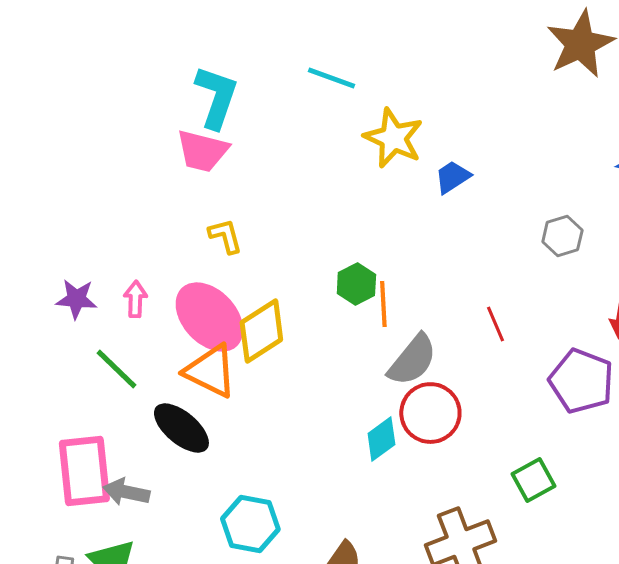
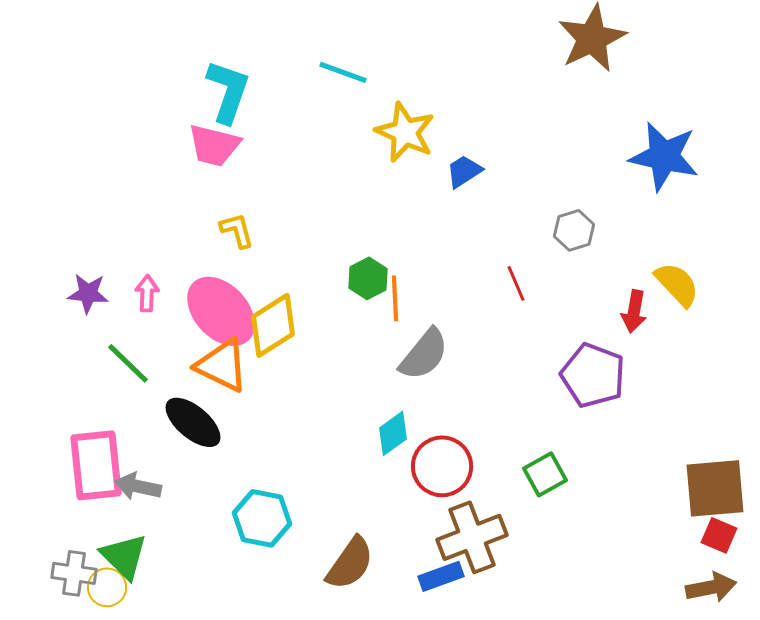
red line: (495, 324) -> (516, 283), moved
red circle: (430, 413) -> (442, 466), moved

